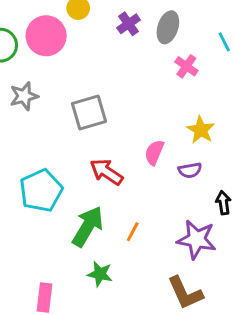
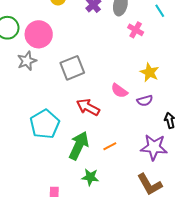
pink circle: (46, 36) -> (39, 34), moved
pink semicircle: (154, 152) -> (119, 91), turned -72
orange line: (133, 232) -> (110, 146), turned 40

